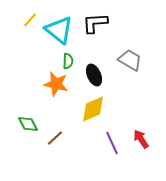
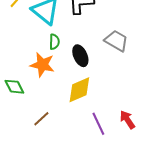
green diamond: (28, 124) -> (14, 87), moved

